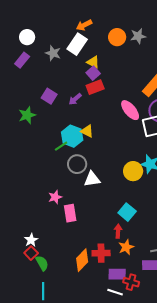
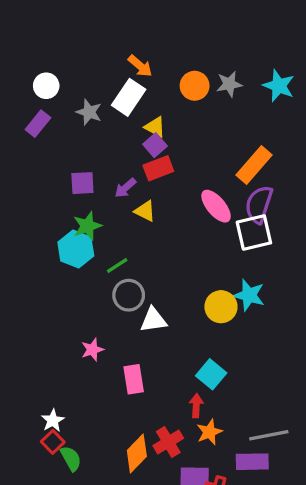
orange arrow: (84, 25) -> (140, 66), turned -112
purple square: (49, 96) -> (82, 183), turned -35
green star: (27, 115) -> (87, 226), moved
yellow triangle: (87, 131) -> (145, 211), moved
cyan hexagon: (72, 136) -> (76, 249), moved
green line: (61, 146) -> (117, 265), moved
pink rectangle: (70, 213) -> (134, 379), moved
red cross: (101, 253) -> (168, 442), turned -30

